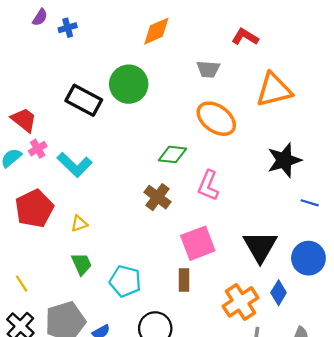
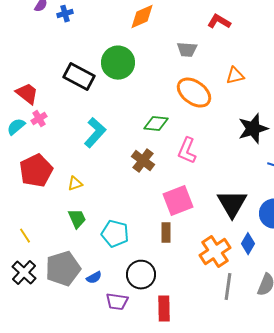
orange triangle: (274, 90) -> (235, 76), moved, size x0.6
cyan L-shape: (75, 165) -> (95, 133), moved, turned -92

